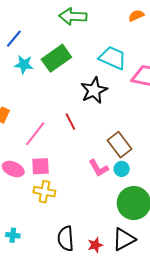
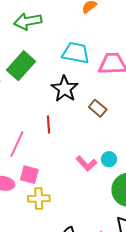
red line: (70, 122) -> (48, 124), turned 36
brown rectangle: (120, 145) -> (98, 108), moved, size x0.7
pink square: (41, 166) -> (29, 175), turned 30

